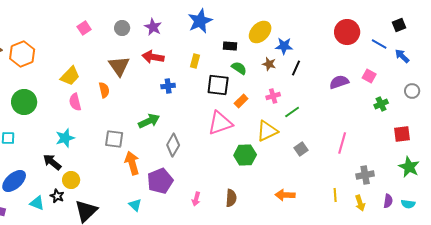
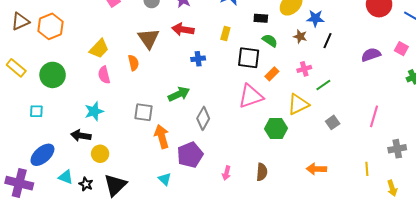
black arrow: (52, 162) -> (81, 136), turned -30
black star: (57, 196) -> (86, 184), moved
yellow arrow: (360, 203) -> (392, 188), moved

